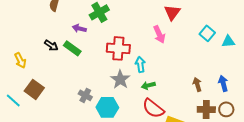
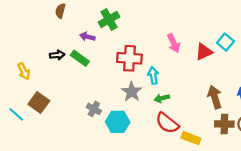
red triangle: (172, 12) -> (204, 52), moved, turned 30
black arrow: (51, 45) -> (57, 55), turned -40
brown arrow: (197, 84) -> (215, 97), size x1.5

